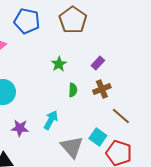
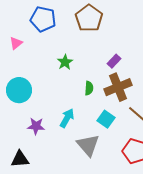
green star: (59, 64) -> (65, 62), moved
brown cross: (102, 89) -> (118, 87), size x1.5
cyan square: (98, 137) -> (106, 119), moved

